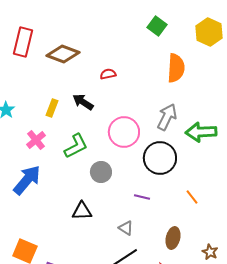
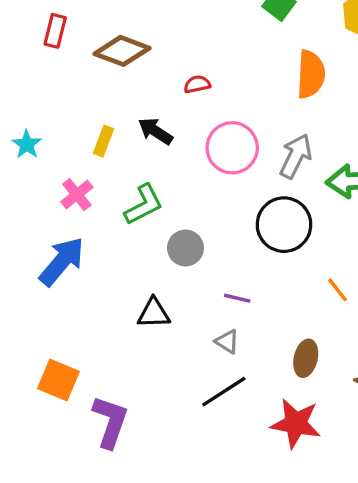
red rectangle: (23, 42) -> (55, 31), size x0.7
pink circle: (124, 132) -> (232, 148), moved
purple line: (142, 197) -> (237, 298), moved

